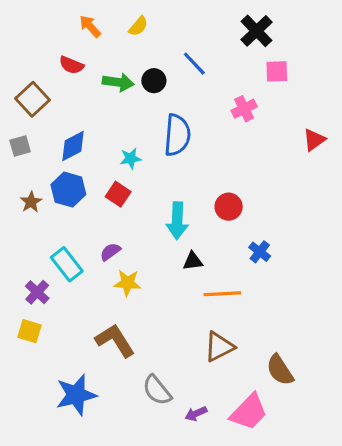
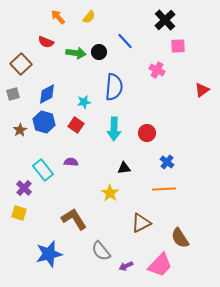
pink cross: (244, 109) -> (157, 70), turned -35
cyan arrow: (177, 221) -> (114, 129), moved
purple semicircle: (110, 252) -> (71, 162), turned 40
yellow star: (127, 283) -> (110, 193), moved, turned 30
orange line: (222, 294) -> (164, 189), moved

